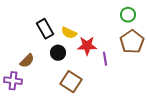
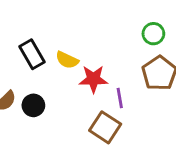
black circle: (58, 53) -> (33, 105), moved
brown square: (71, 82) -> (105, 127), moved

